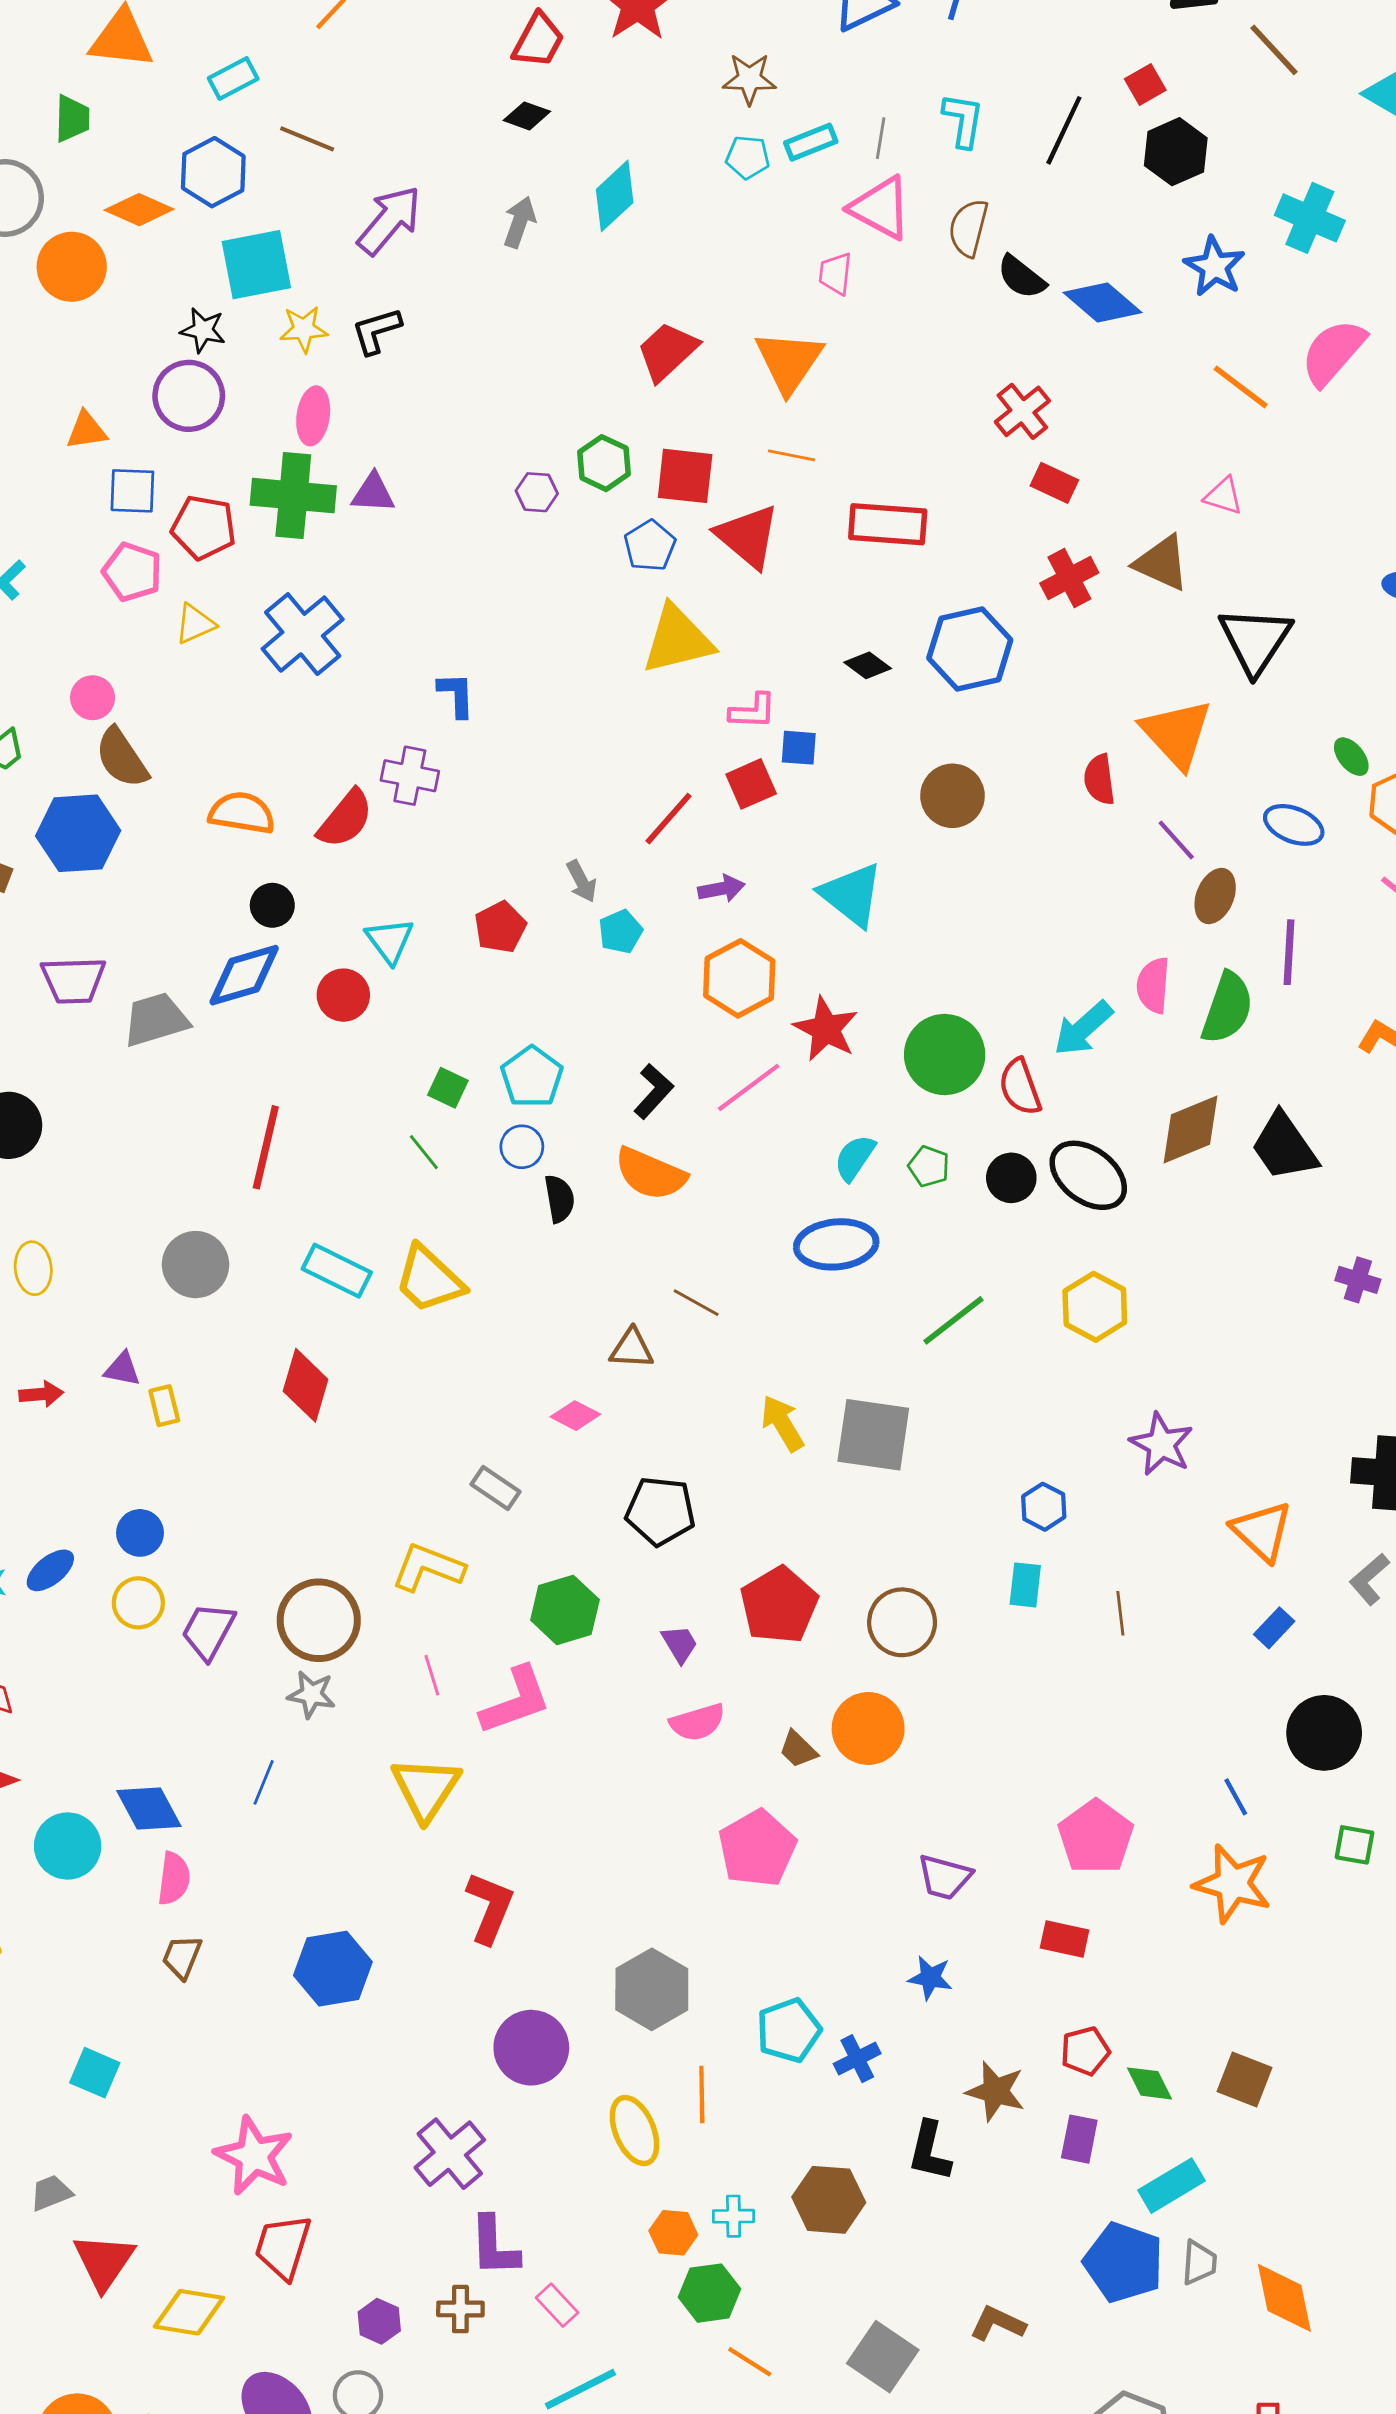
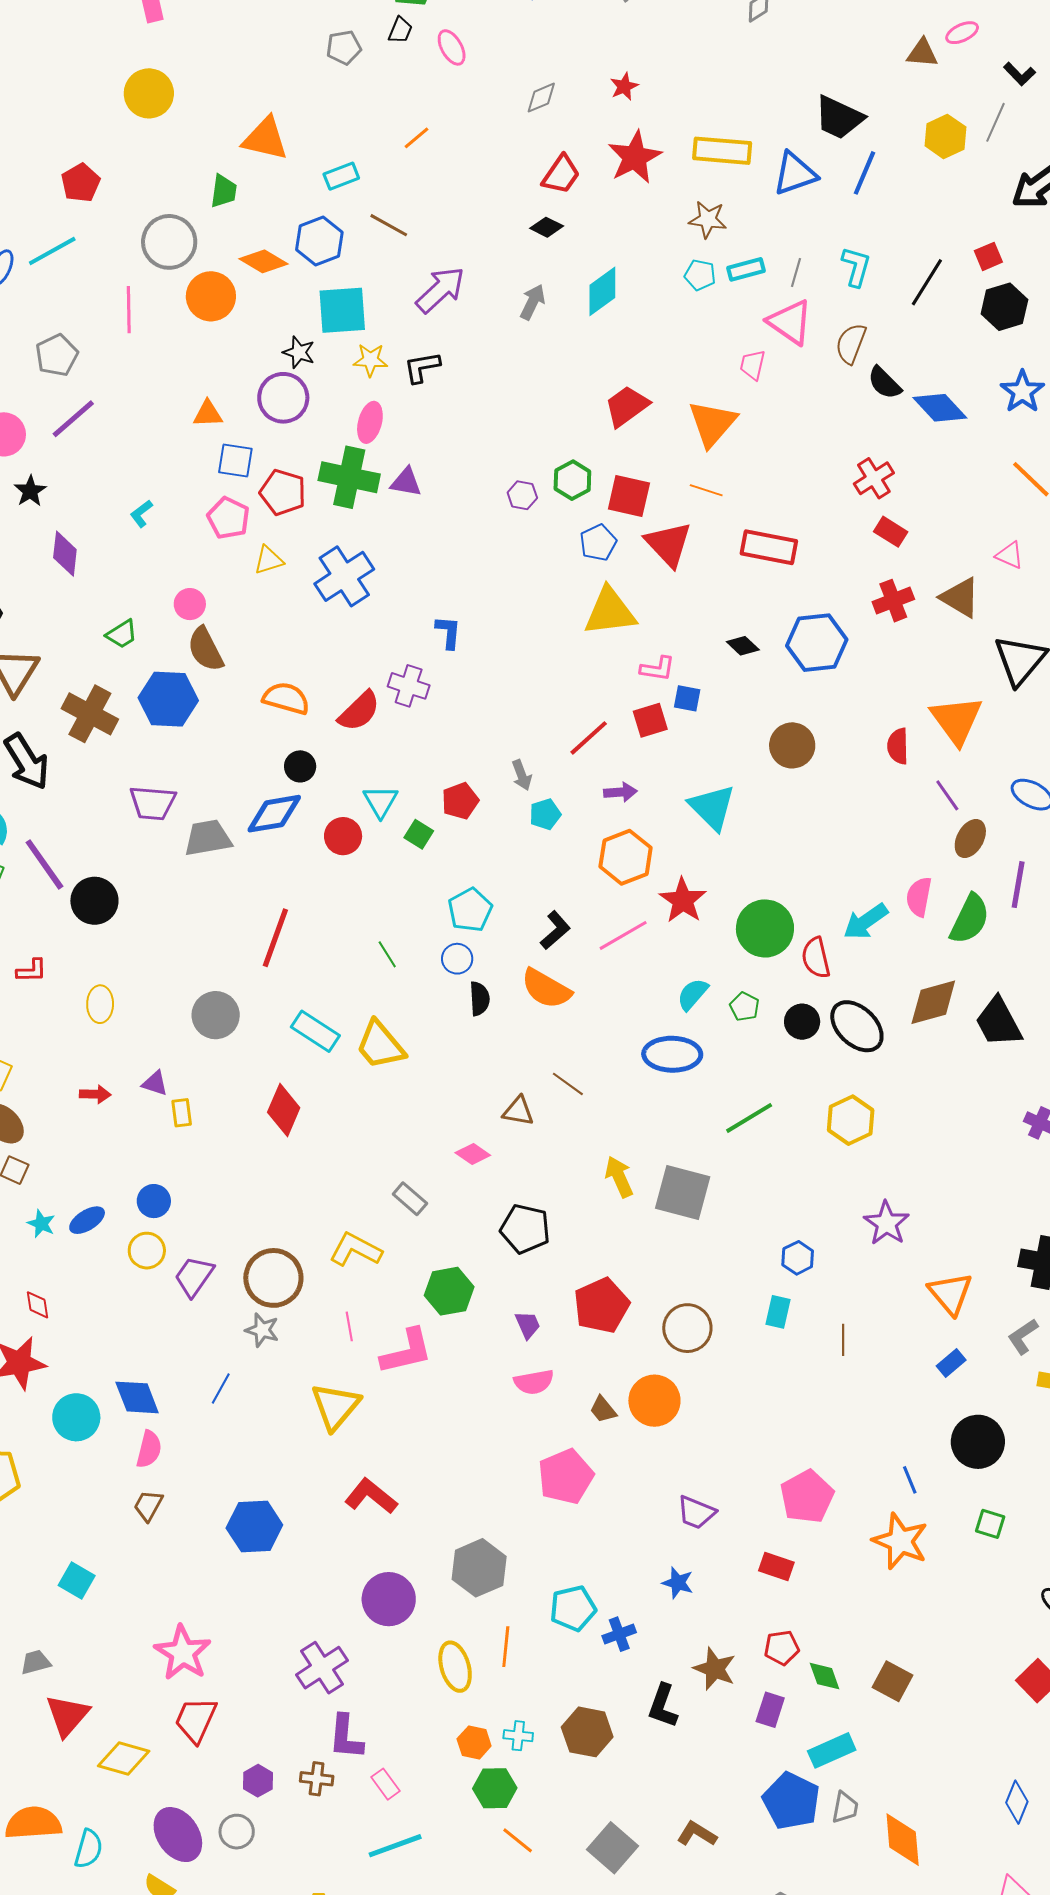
green square: (448, 1088) -> (419, 834), moved
red L-shape: (490, 1908) -> (371, 1496), turned -80

